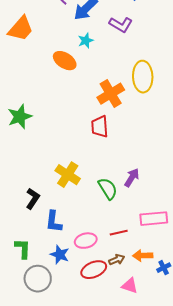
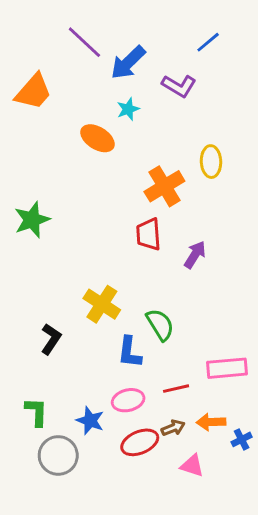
yellow ellipse: (143, 77) -> (211, 162), size x0.7
purple arrow: (132, 178) -> (195, 255), moved
blue L-shape: (54, 222) -> (130, 352), moved

